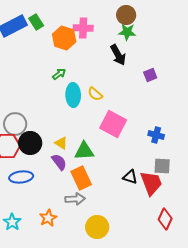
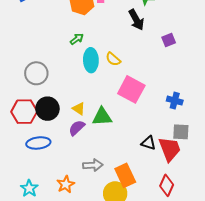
gray circle: (15, 124) -> (36, 73), moved
purple semicircle: (59, 162) -> (77, 128), turned -96
orange rectangle: (81, 178) -> (125, 175), moved
red diamond: (165, 219) -> (167, 185), moved

